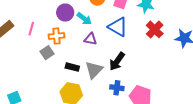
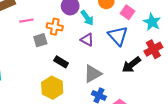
pink line: (31, 29) -> (26, 21), moved, turned 48
black arrow: (117, 61) -> (131, 65), moved
gray triangle: (94, 70) -> (93, 74), moved

